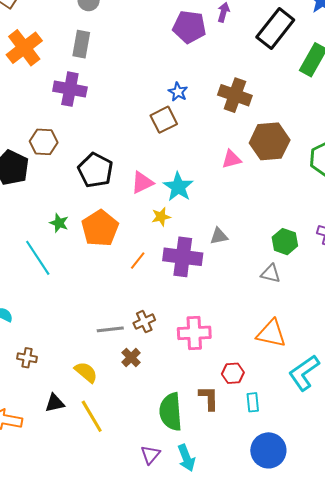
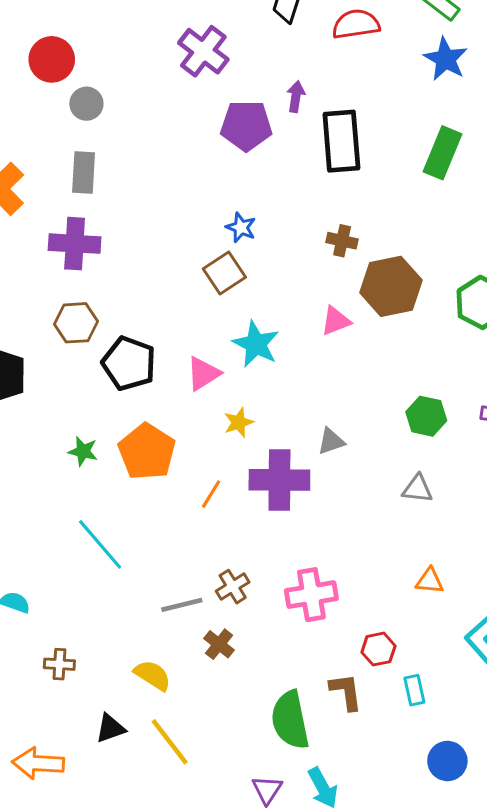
black rectangle: (275, 28) -> (341, 141), moved, turned -36
brown cross: (235, 95) -> (342, 241), moved, size x0.6
brown hexagon: (44, 142) -> (76, 323), moved
cyan star: (178, 187) -> (256, 344), moved
green hexagon: (285, 242) -> (426, 416), moved
cyan line: (38, 258) -> (100, 544), moved
orange triangle: (271, 333) -> (430, 581), size x0.6
blue circle: (268, 450) -> (447, 761), size x0.7

